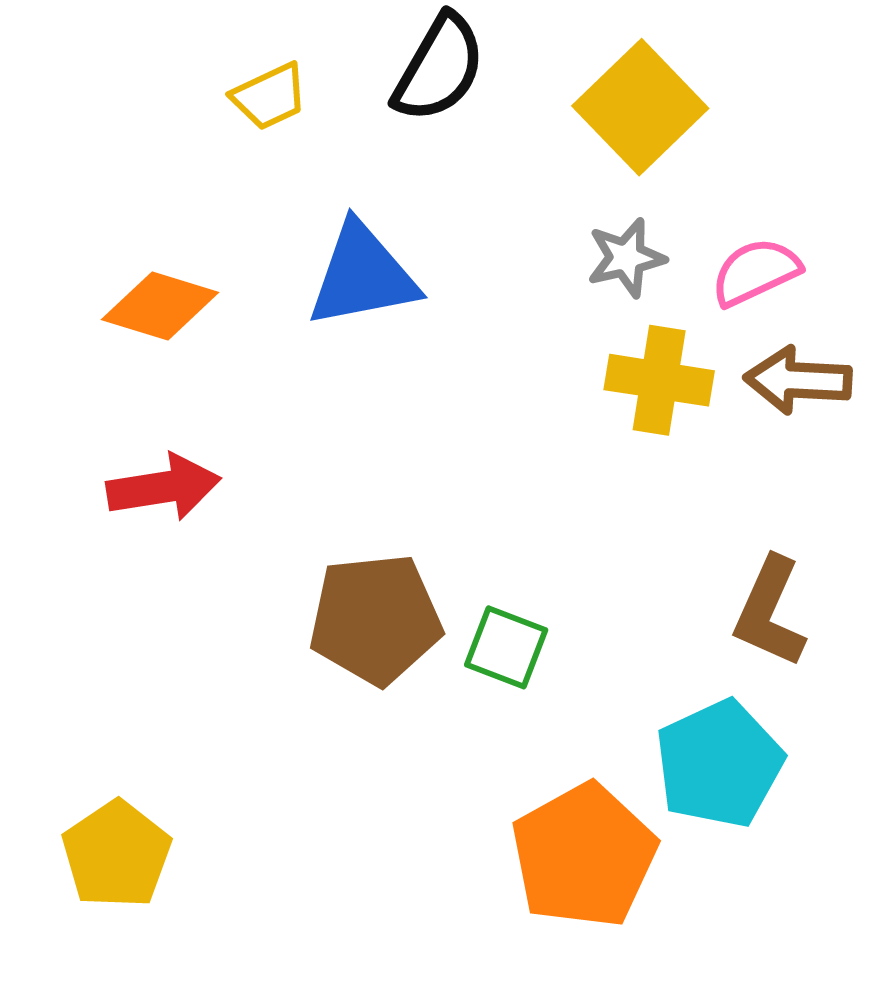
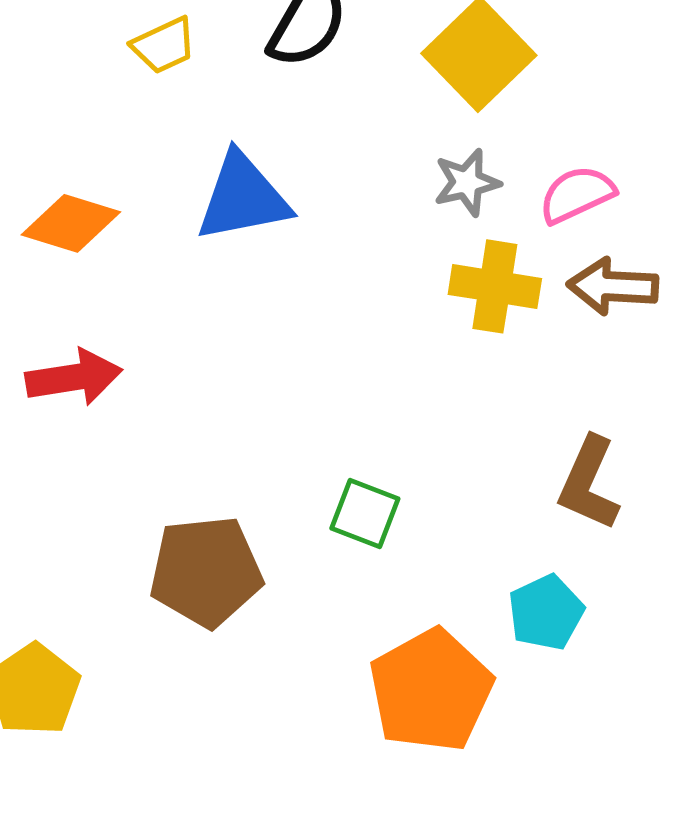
brown pentagon: (375, 619) -> (206, 571), moved
cyan pentagon: (719, 764) -> (546, 612), size x0.7

